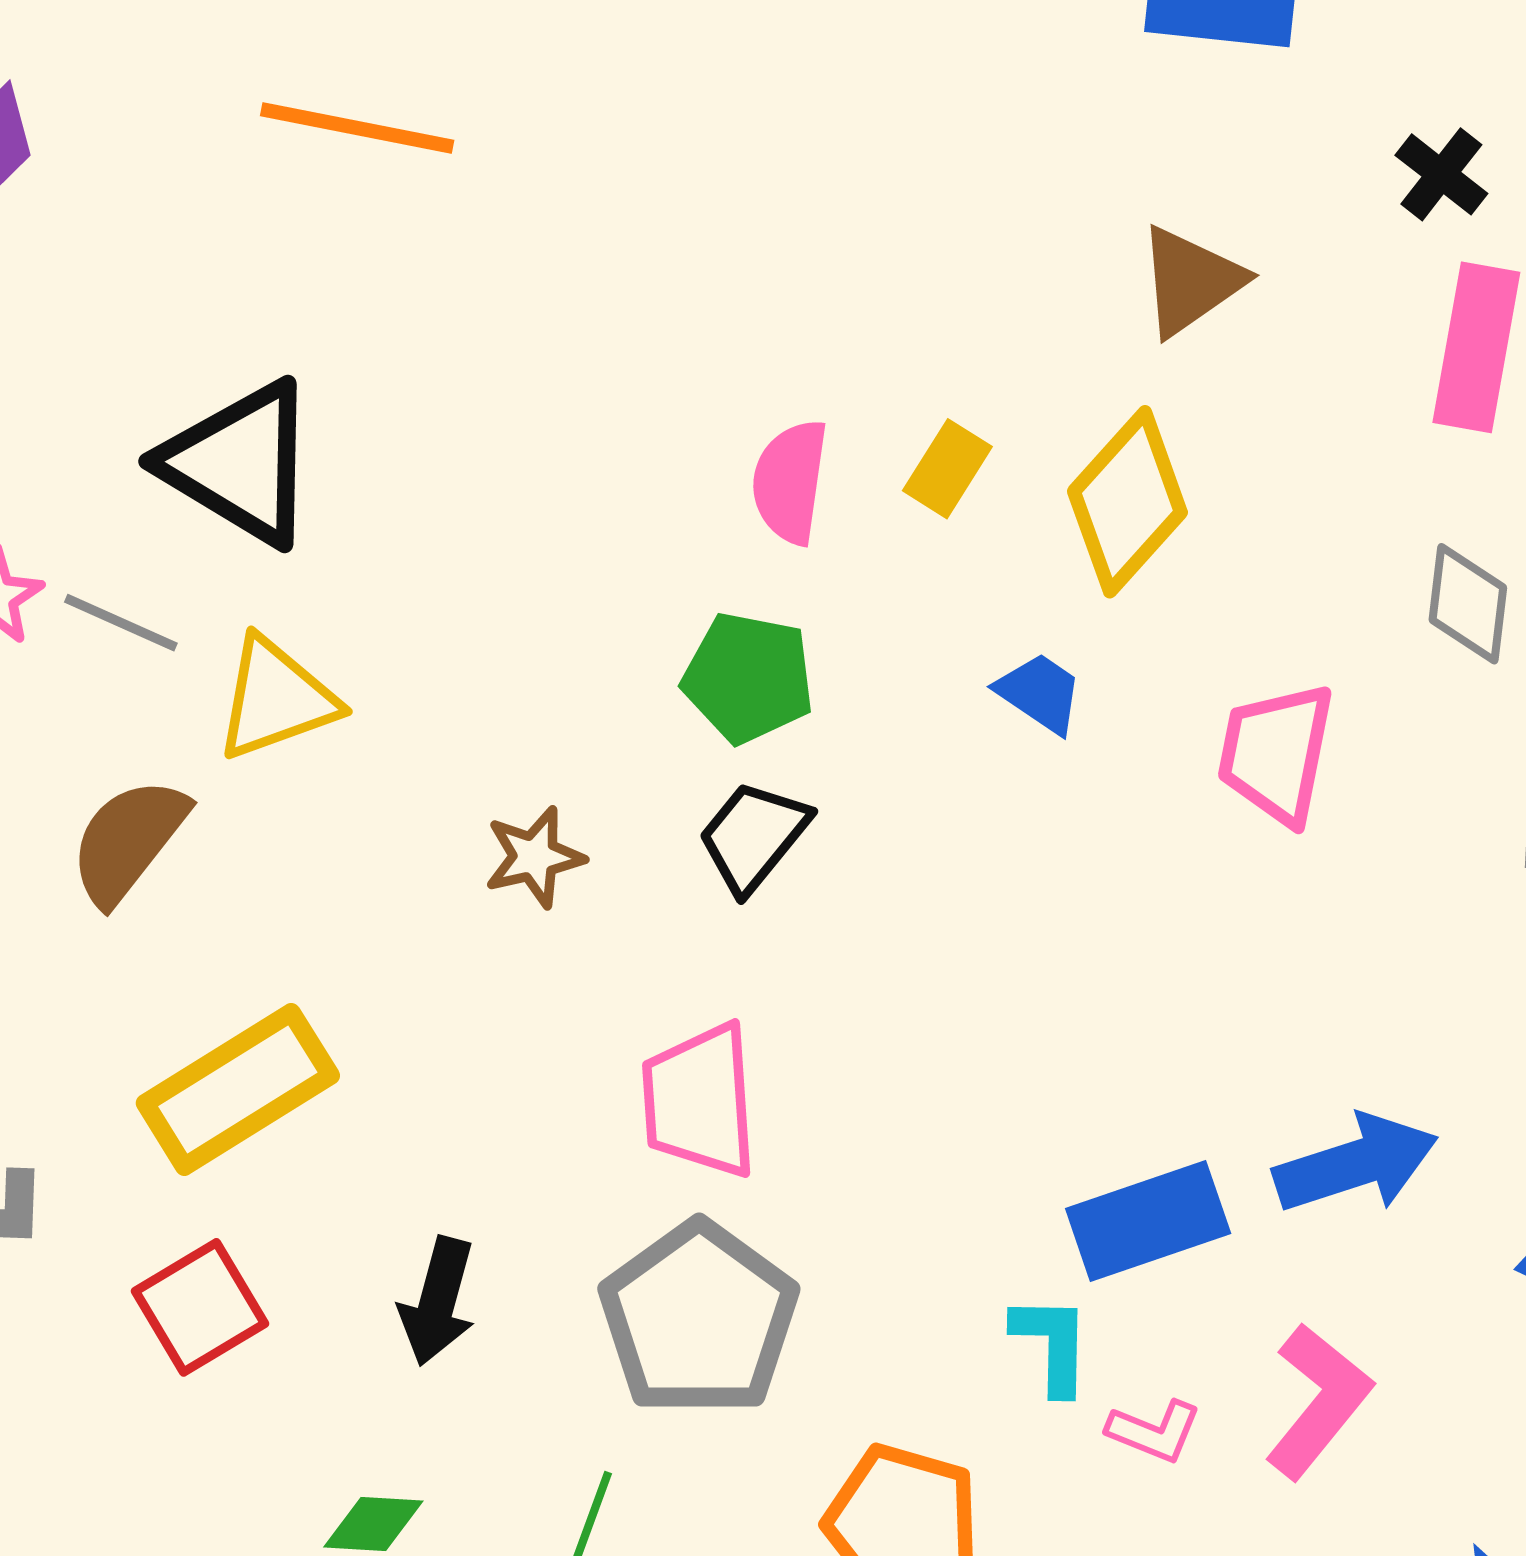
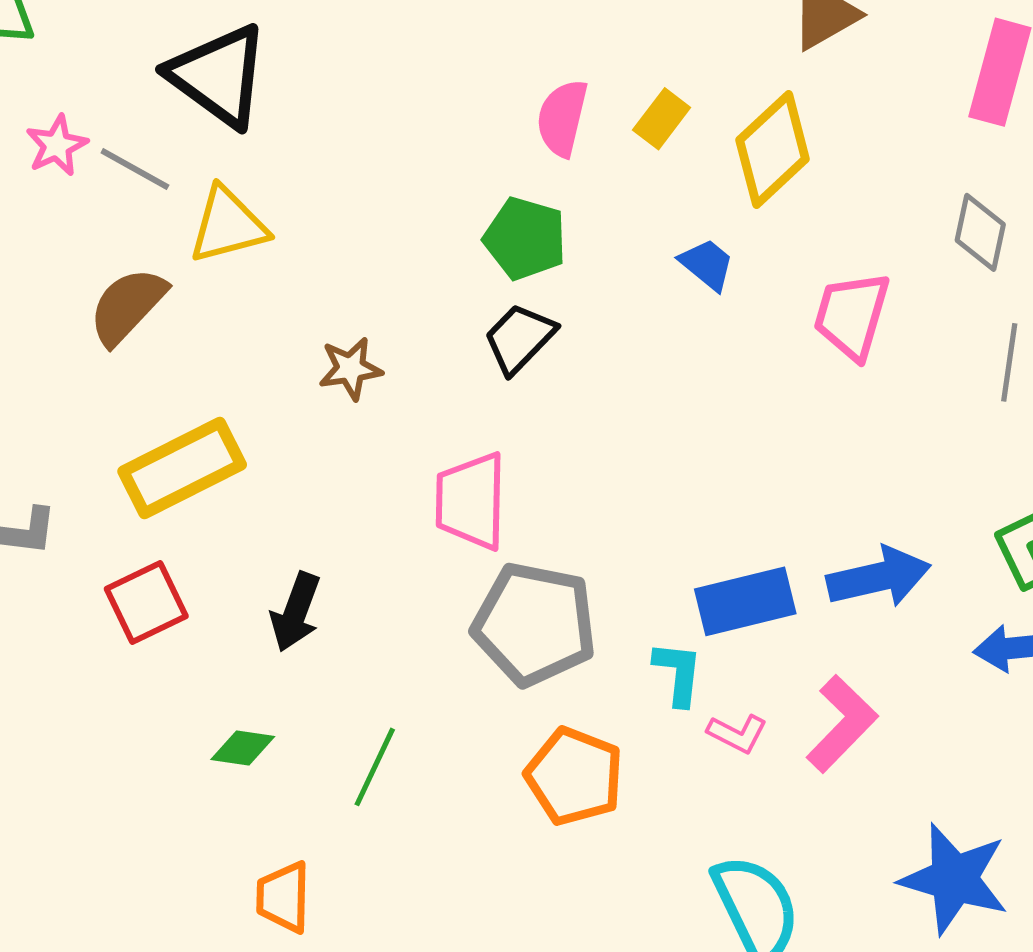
brown star: (534, 857) -> (350, 369), moved
gray pentagon: (699, 1319) -> (534, 624), moved, turned -30

